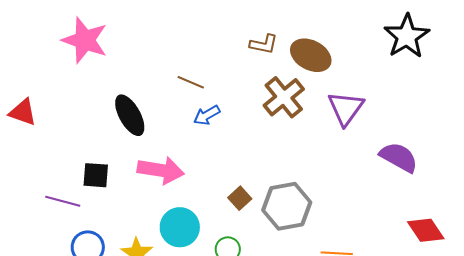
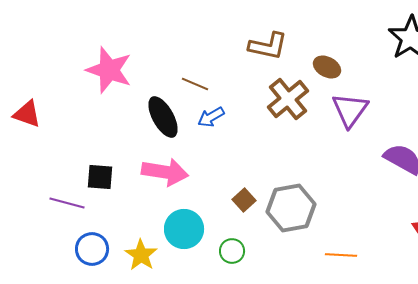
pink star: (85, 40) -> (109, 70), moved
brown L-shape: (264, 44) -> (268, 46), size x1.4
brown ellipse: (311, 55) -> (327, 67), moved, size x0.7
black ellipse: (130, 115) -> (163, 117), moved

